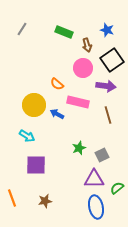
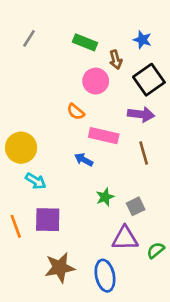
pink circle: (83, 68) -> (96, 81), moved
yellow circle: (34, 105) -> (21, 148), moved
blue arrow: (57, 114) -> (84, 160), moved
orange line: (12, 198) -> (16, 226), moved
brown star: (45, 201) -> (60, 268), size x1.6
blue ellipse: (96, 207) -> (105, 276), moved

